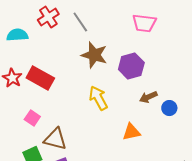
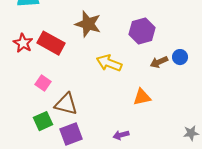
brown star: (94, 55) -> (88, 24), moved
yellow arrow: (98, 98) -> (109, 63), turned -40
blue circle: (169, 108) -> (180, 57), moved

